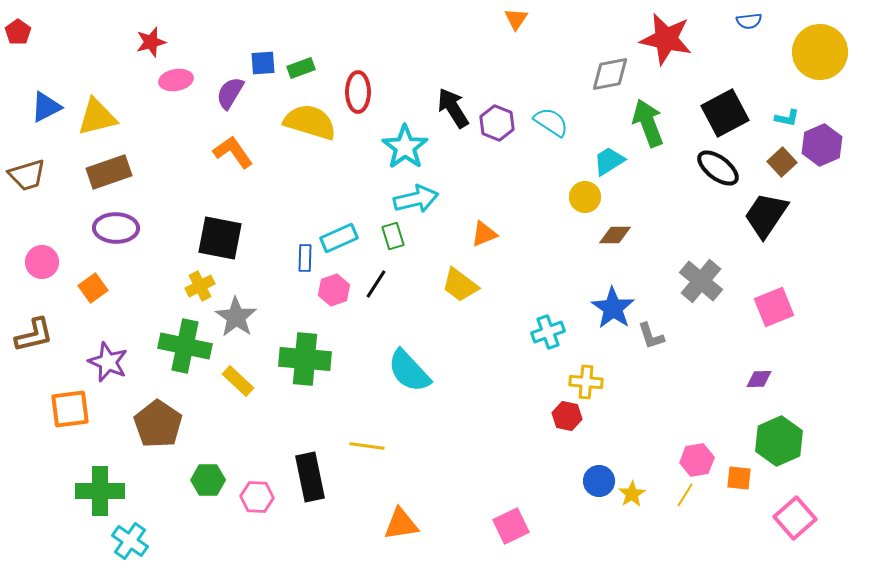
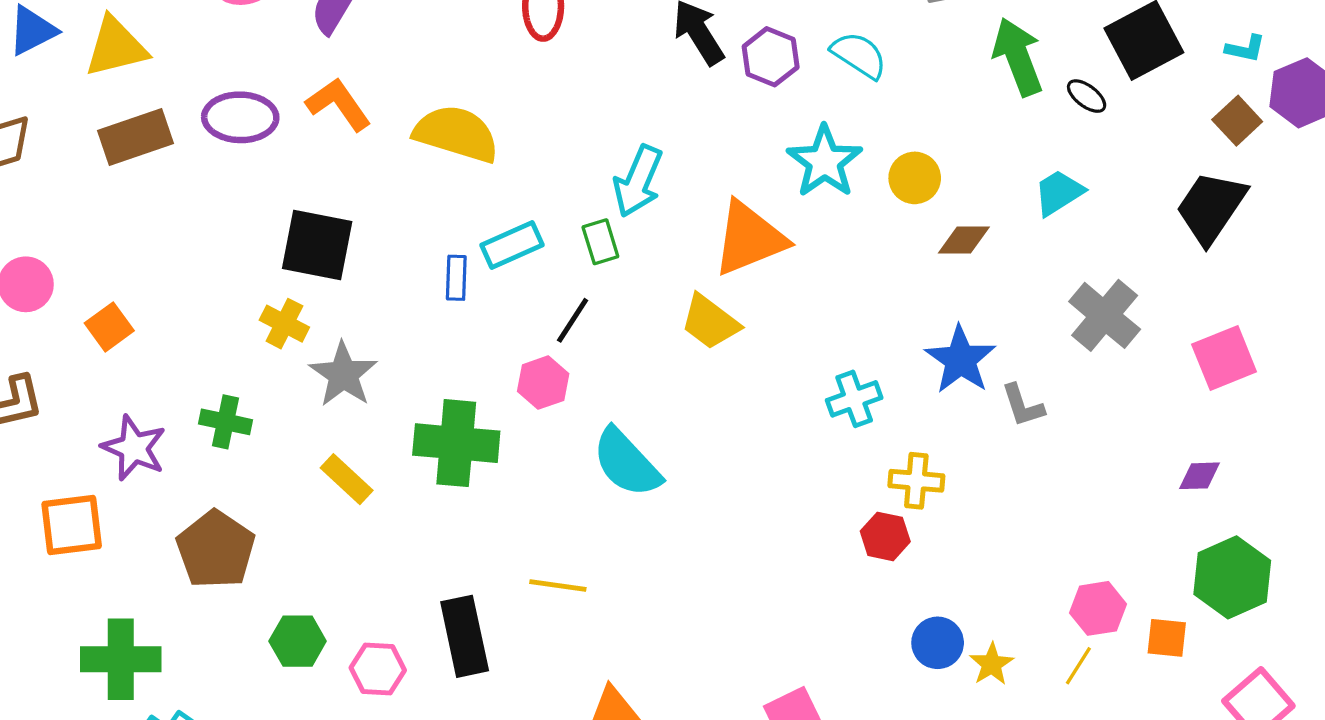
yellow semicircle: (310, 122) -> (456, 134), moved
cyan star: (405, 147) -> (825, 162), moved
cyan trapezoid: (609, 161) -> (1059, 193), moved
black ellipse: (718, 168) -> (1087, 96), moved, size x0.6
cyan arrow: (416, 199) -> (638, 181), turned 126
purple ellipse: (116, 228) -> (240, 117), moved
orange triangle: (484, 234) -> (749, 238), size x1.8
yellow cross: (200, 286) -> (284, 324), turned -36
pink hexagon: (334, 290) -> (543, 383), moved
green cross: (185, 346) -> (226, 422), moved, size x0.6

